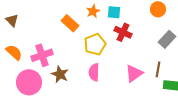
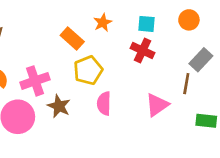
cyan square: (114, 12) -> (146, 24), moved
yellow pentagon: (95, 44) -> (88, 70), moved
brown line: (158, 69) -> (186, 84), moved

